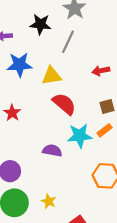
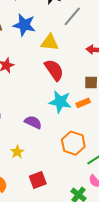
purple semicircle: (52, 151) -> (33, 122), moved

